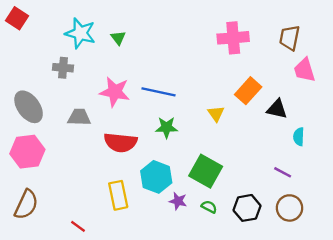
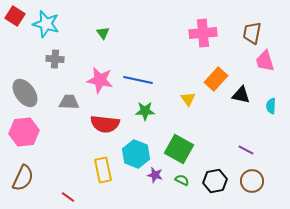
cyan star: (80, 33) -> (46, 24), moved
cyan semicircle: (299, 137) -> (271, 106), moved

